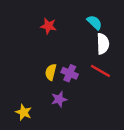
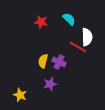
cyan semicircle: (95, 22) -> (69, 19), moved
red line: (100, 71) -> (78, 47), moved

